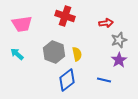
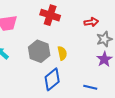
blue line: (104, 80) -> (90, 87), moved

